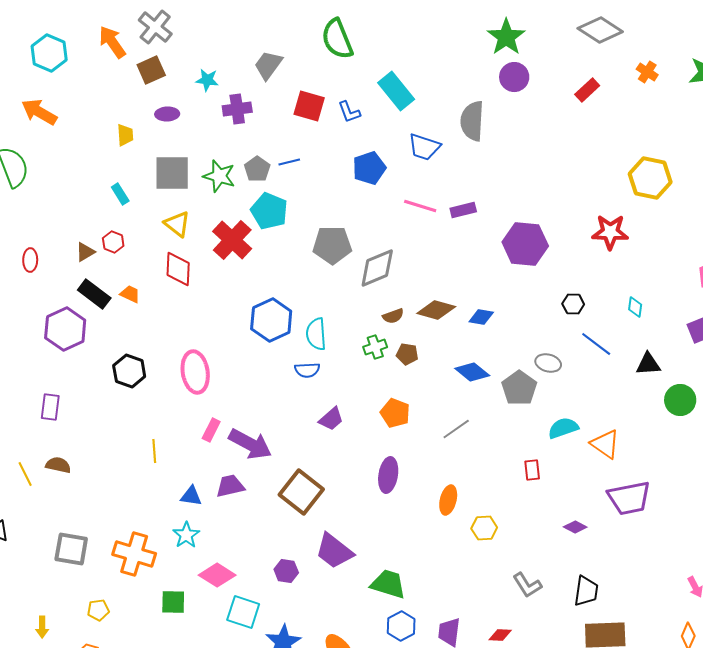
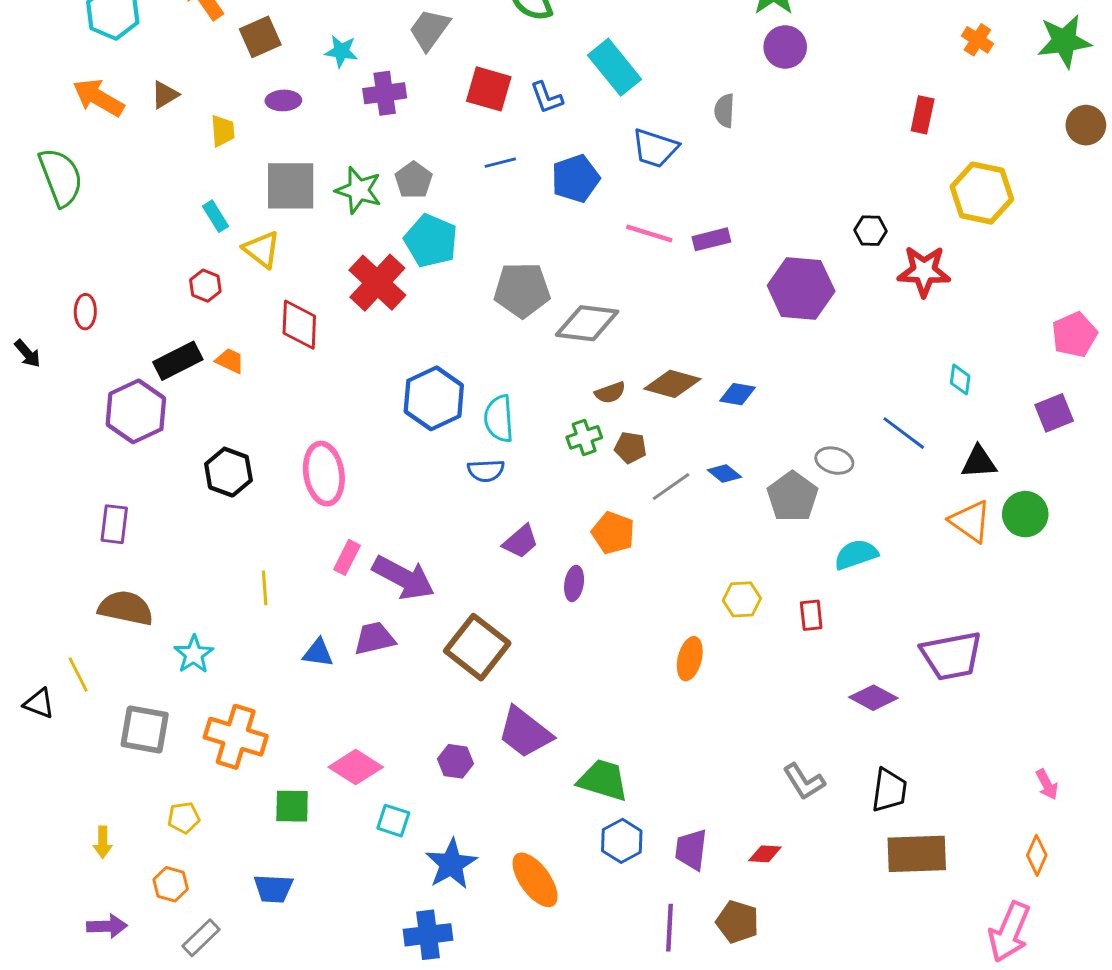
red rectangle: (587, 90) -> (923, 115), moved, turned -35
gray semicircle: (472, 121) -> (724, 111), size x0.6
blue line: (289, 162) -> (500, 163), moved
yellow triangle: (177, 224) -> (262, 249), moved
brown triangle: (85, 252) -> (165, 95), moved
gray diamond: (377, 268) -> (587, 323), turned 30
black rectangle: (94, 294) -> (178, 361), turned -64
black hexagon: (573, 304) -> (870, 231), moved
blue diamond: (472, 372) -> (724, 474), size x0.7
gray line: (456, 429) -> (671, 487), moved
orange triangle: (605, 444) -> (970, 521), moved
brown semicircle: (58, 465) -> (126, 608), size x1.5
yellow line: (25, 474) -> (78, 675), moved
purple ellipse: (388, 475) -> (574, 583), moved, size x0.7
purple diamond: (575, 527) -> (873, 698), size x1.4
yellow hexagon: (484, 528) -> (742, 599), moved
cyan star: (186, 535) -> (194, 654), moved
cyan square: (243, 612) -> (393, 821), size x0.7

